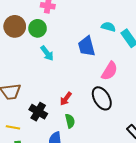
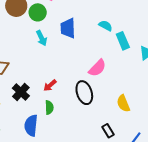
blue trapezoid: (87, 46) -> (68, 28), moved

